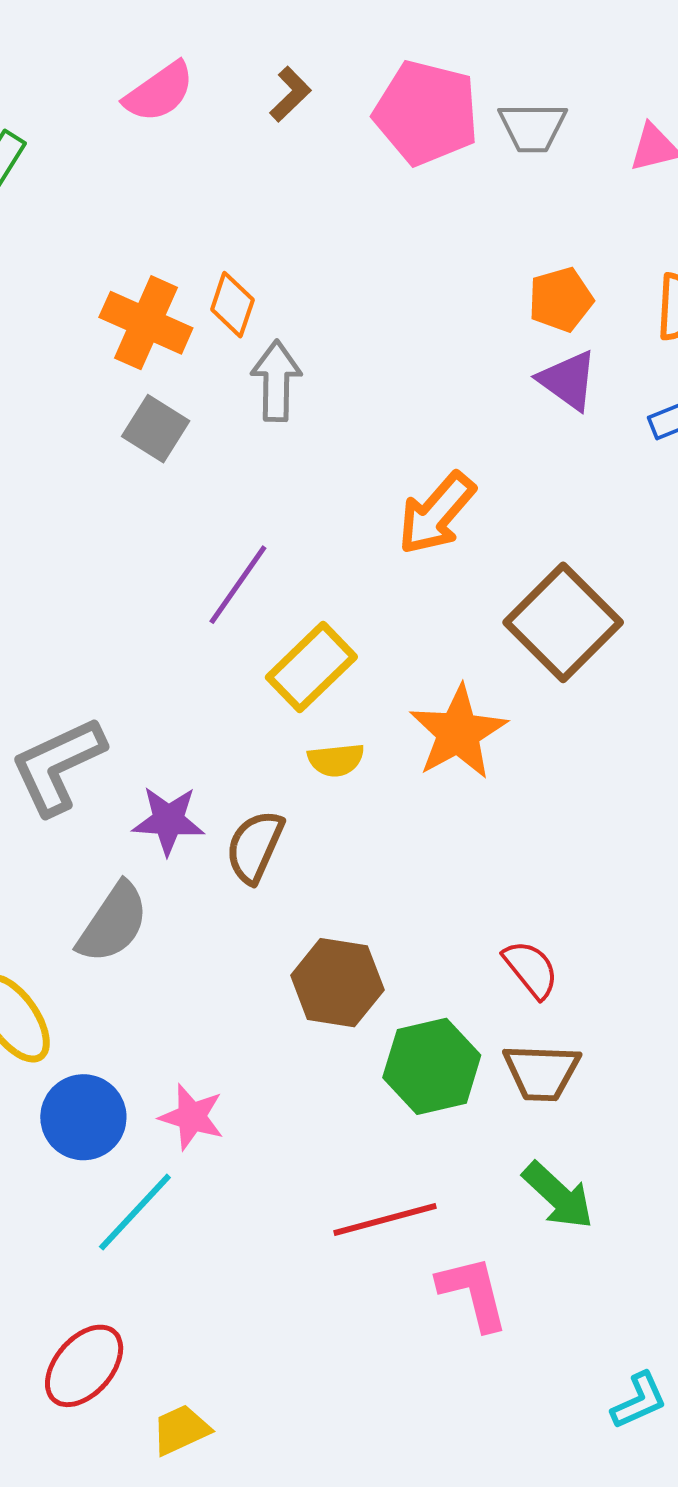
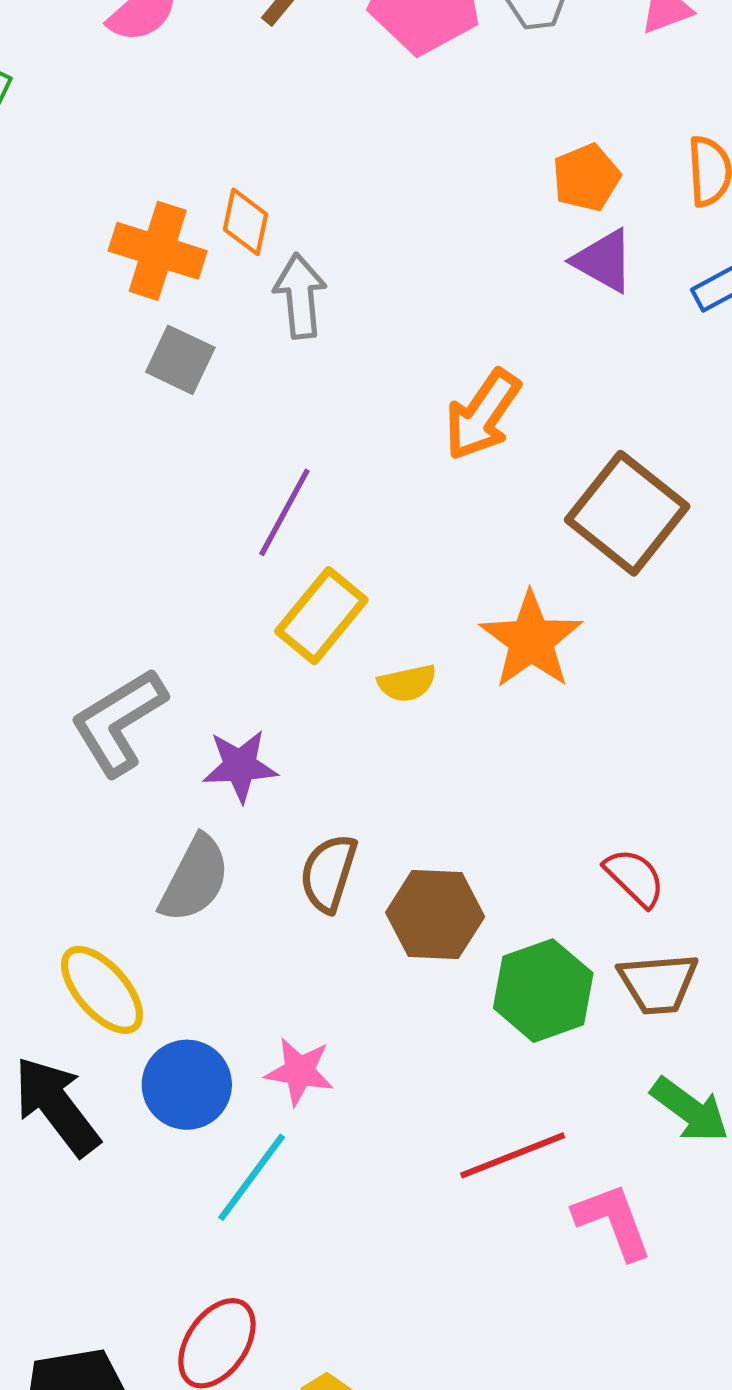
yellow rectangle: (311, 667) -> (321, 616), moved
brown semicircle: (255, 847) -> (328, 873), moved

